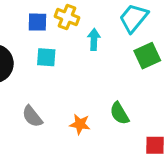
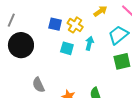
cyan square: (46, 57) -> (67, 48), moved

